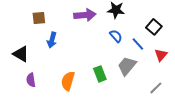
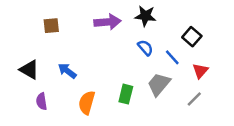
blue arrow: (52, 40) -> (67, 71), moved, turned 112
green rectangle: (100, 74) -> (126, 94), turned 35
gray line: (156, 88) -> (194, 99), moved

